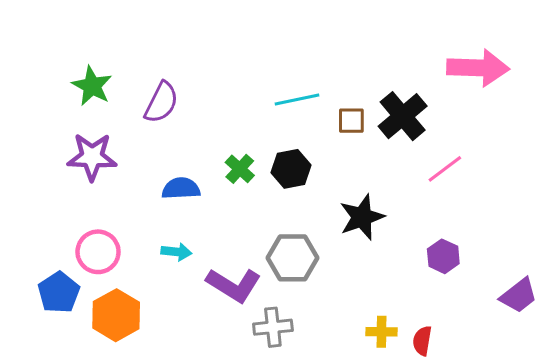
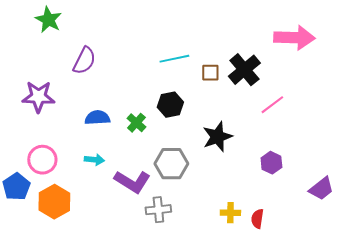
green star: (92, 86) -> (48, 20), moved
green cross: (240, 169) -> (136, 123), moved

